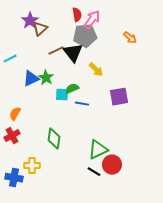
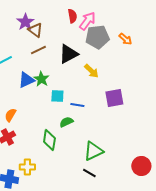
brown triangle: (40, 29) -> (35, 30), turned -42
gray pentagon: (85, 36) -> (97, 37), moved
brown line: (56, 51) -> (38, 50), moved
black triangle: (73, 53) -> (68, 54), turned 40
green semicircle: (72, 89) -> (66, 122), moved
red circle: (112, 165) -> (141, 166), moved

